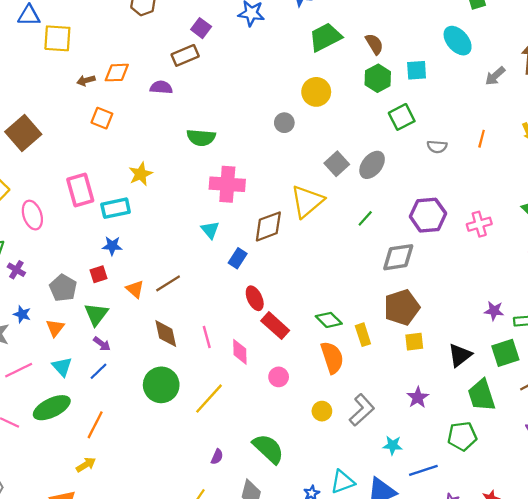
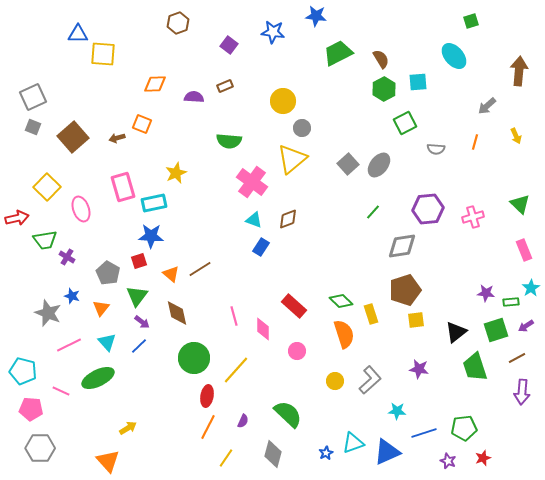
brown rectangle: (185, 55) -> (225, 86), moved, size x0.7
gray arrow: (495, 76) -> (487, 106), moved
brown arrow: (86, 81) -> (117, 138), moved
yellow circle: (316, 92) -> (283, 101), moved
pink cross: (227, 184) -> (252, 182), turned 32
yellow triangle: (307, 201) -> (292, 159), moved
brown diamond: (268, 226) -> (288, 219), size x0.7
cyan triangle: (210, 230) -> (254, 220), moved, turned -30
blue star: (112, 246) -> (151, 236), size x1.4
red ellipse: (255, 298) -> (207, 396), moved, turned 35
brown diamond: (166, 334) -> (177, 313), moved
purple star: (418, 397) -> (419, 369), turned -30
orange line: (95, 425) -> (208, 427), moved
green pentagon: (462, 436) -> (464, 428), moved

